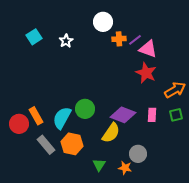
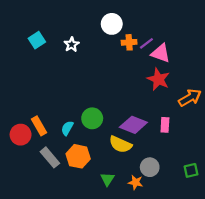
green square: (176, 115) -> (191, 170), moved
cyan semicircle: (62, 118) -> (67, 128), size x0.6
yellow semicircle: (111, 133) -> (120, 144), turned 80

